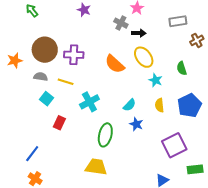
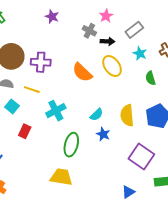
gray rectangle: (178, 21) -> (134, 30), moved, turned -30
cyan star: (156, 80) -> (140, 53), moved
yellow semicircle: (159, 105) -> (127, 115), size x1.5
purple square: (174, 145) -> (141, 157), turned -30

